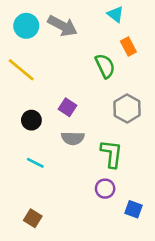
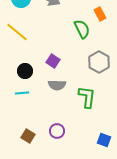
cyan line: (35, 163) -> (22, 93), moved, turned -32
purple circle: (105, 189) -> (57, 131), moved
brown square: (33, 218) -> (28, 136), moved

